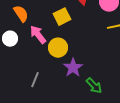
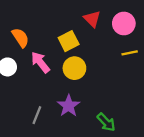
yellow circle: (58, 48) -> (74, 68), moved
purple star: (73, 68) -> (69, 106), moved

